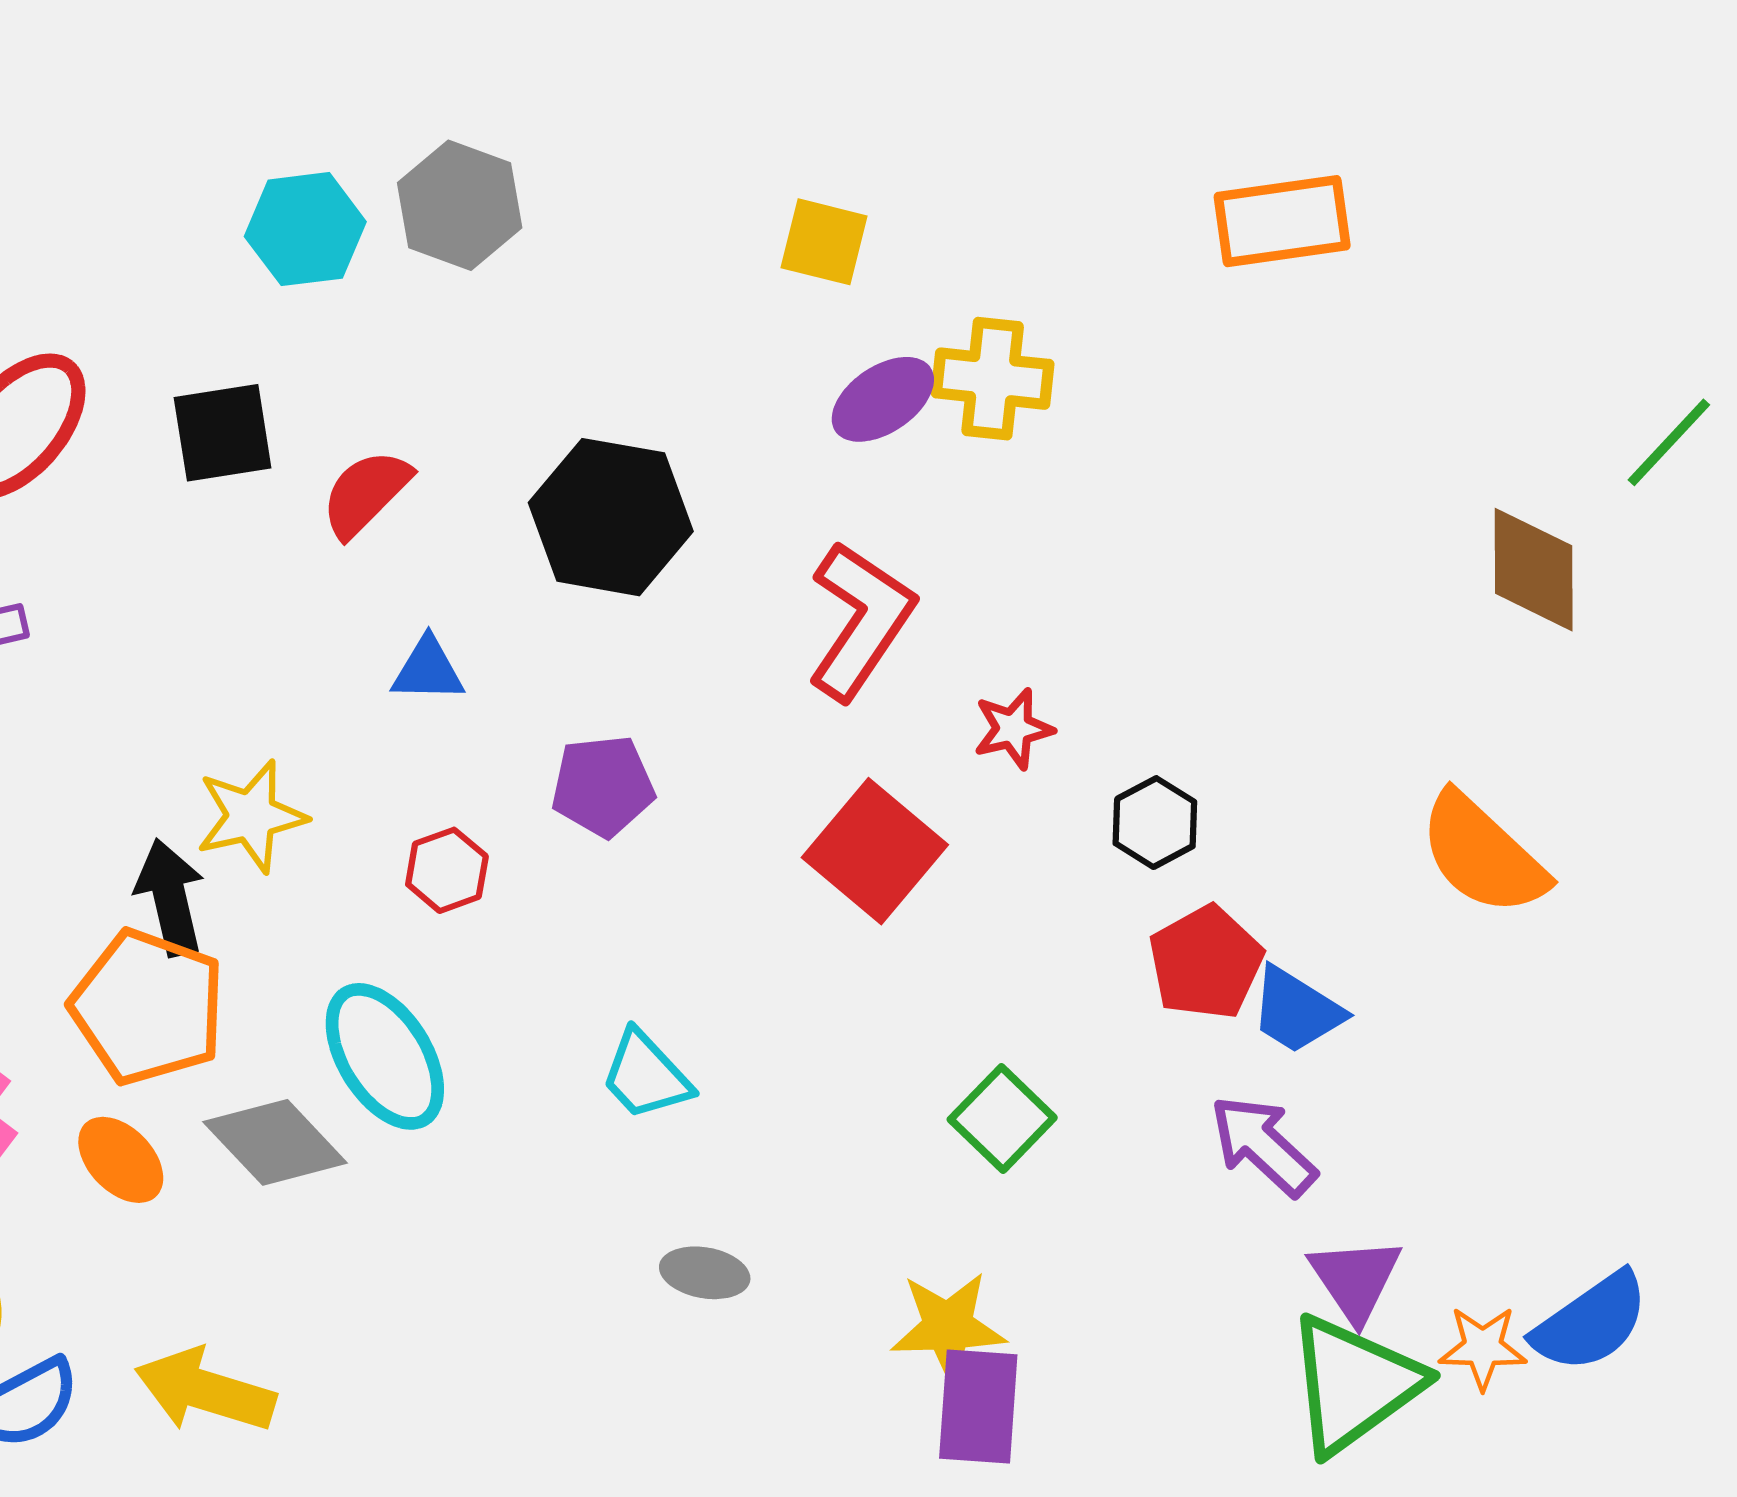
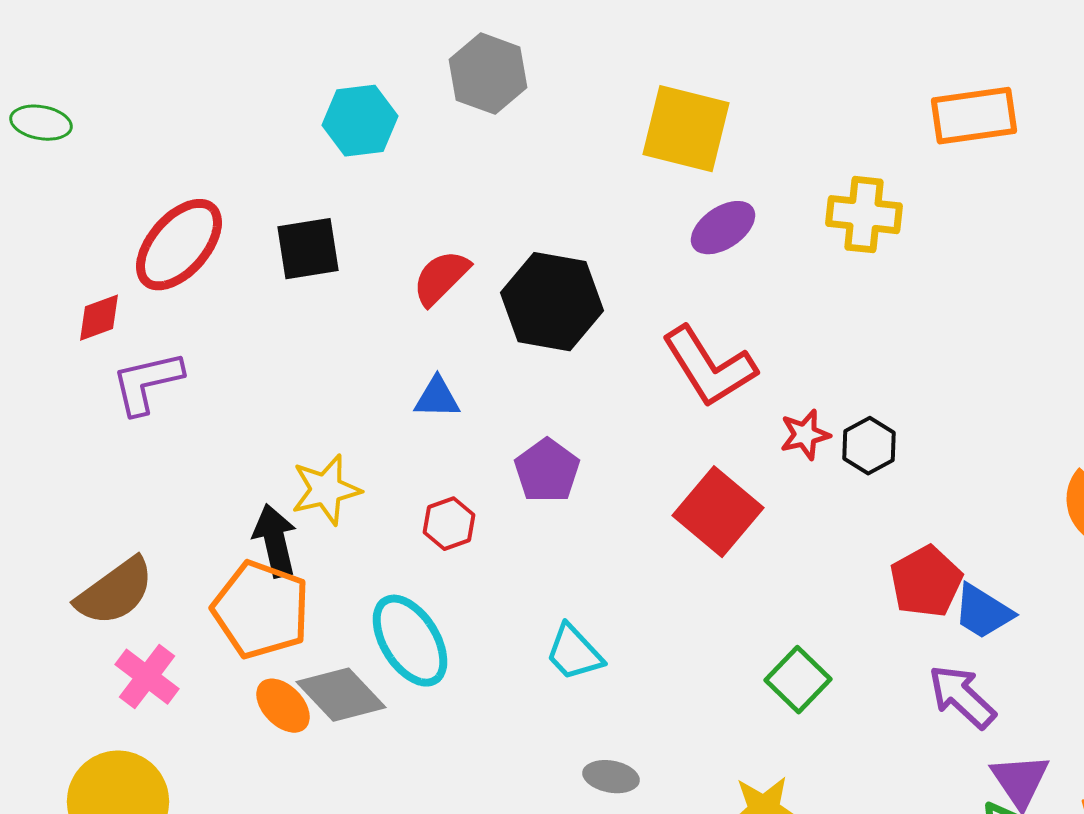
gray hexagon: (460, 205) -> (488, 74), moved
yellow square: (824, 242) -> (686, 129), size x1.6
yellow cross: (993, 379) -> (864, 215), moved
red semicircle: (366, 493) -> (441, 278), moved
red L-shape: (861, 620) -> (709, 367), turned 114
purple pentagon: (603, 786) -> (547, 471), turned -30
black hexagon: (1155, 823) -> (869, 446), moved
orange ellipse: (121, 1160) -> (283, 706), moved

